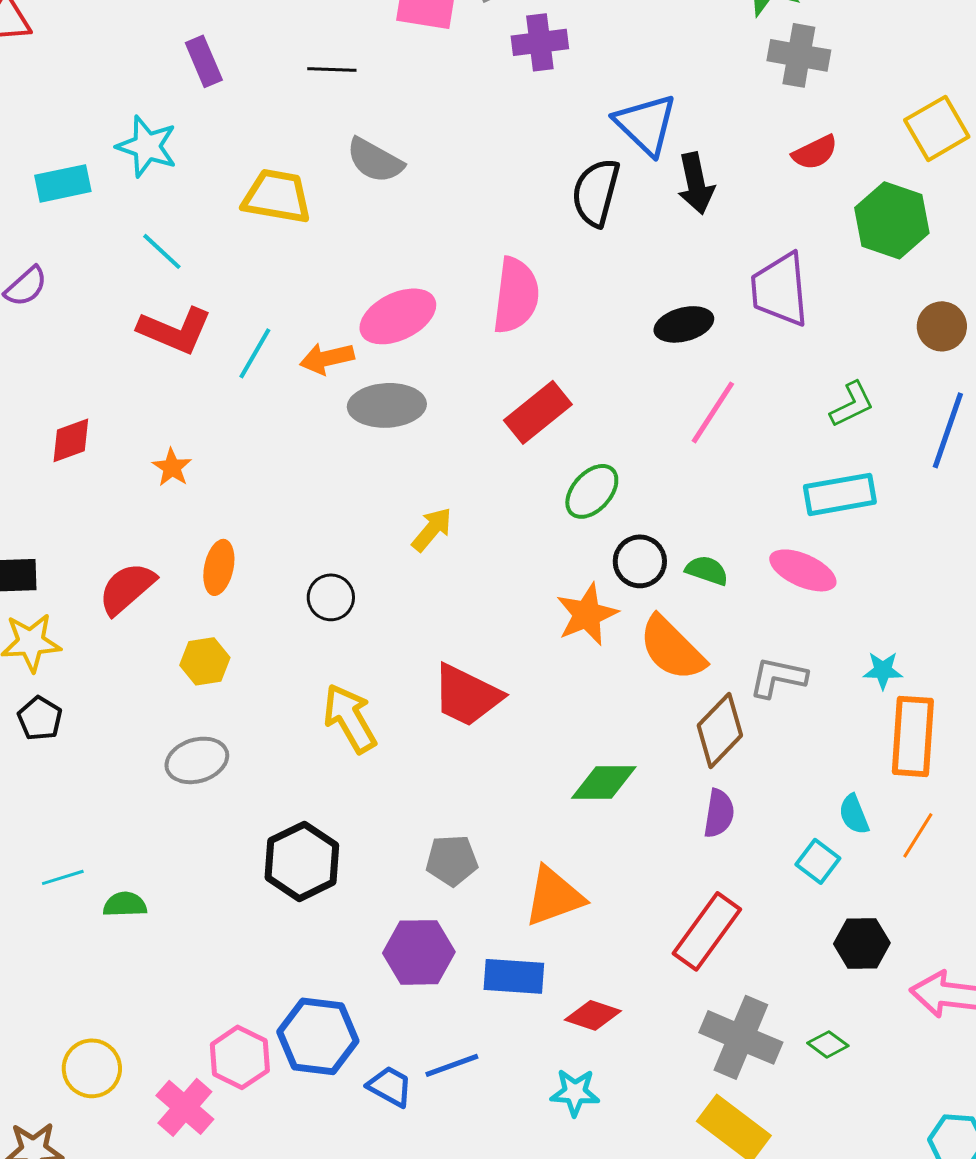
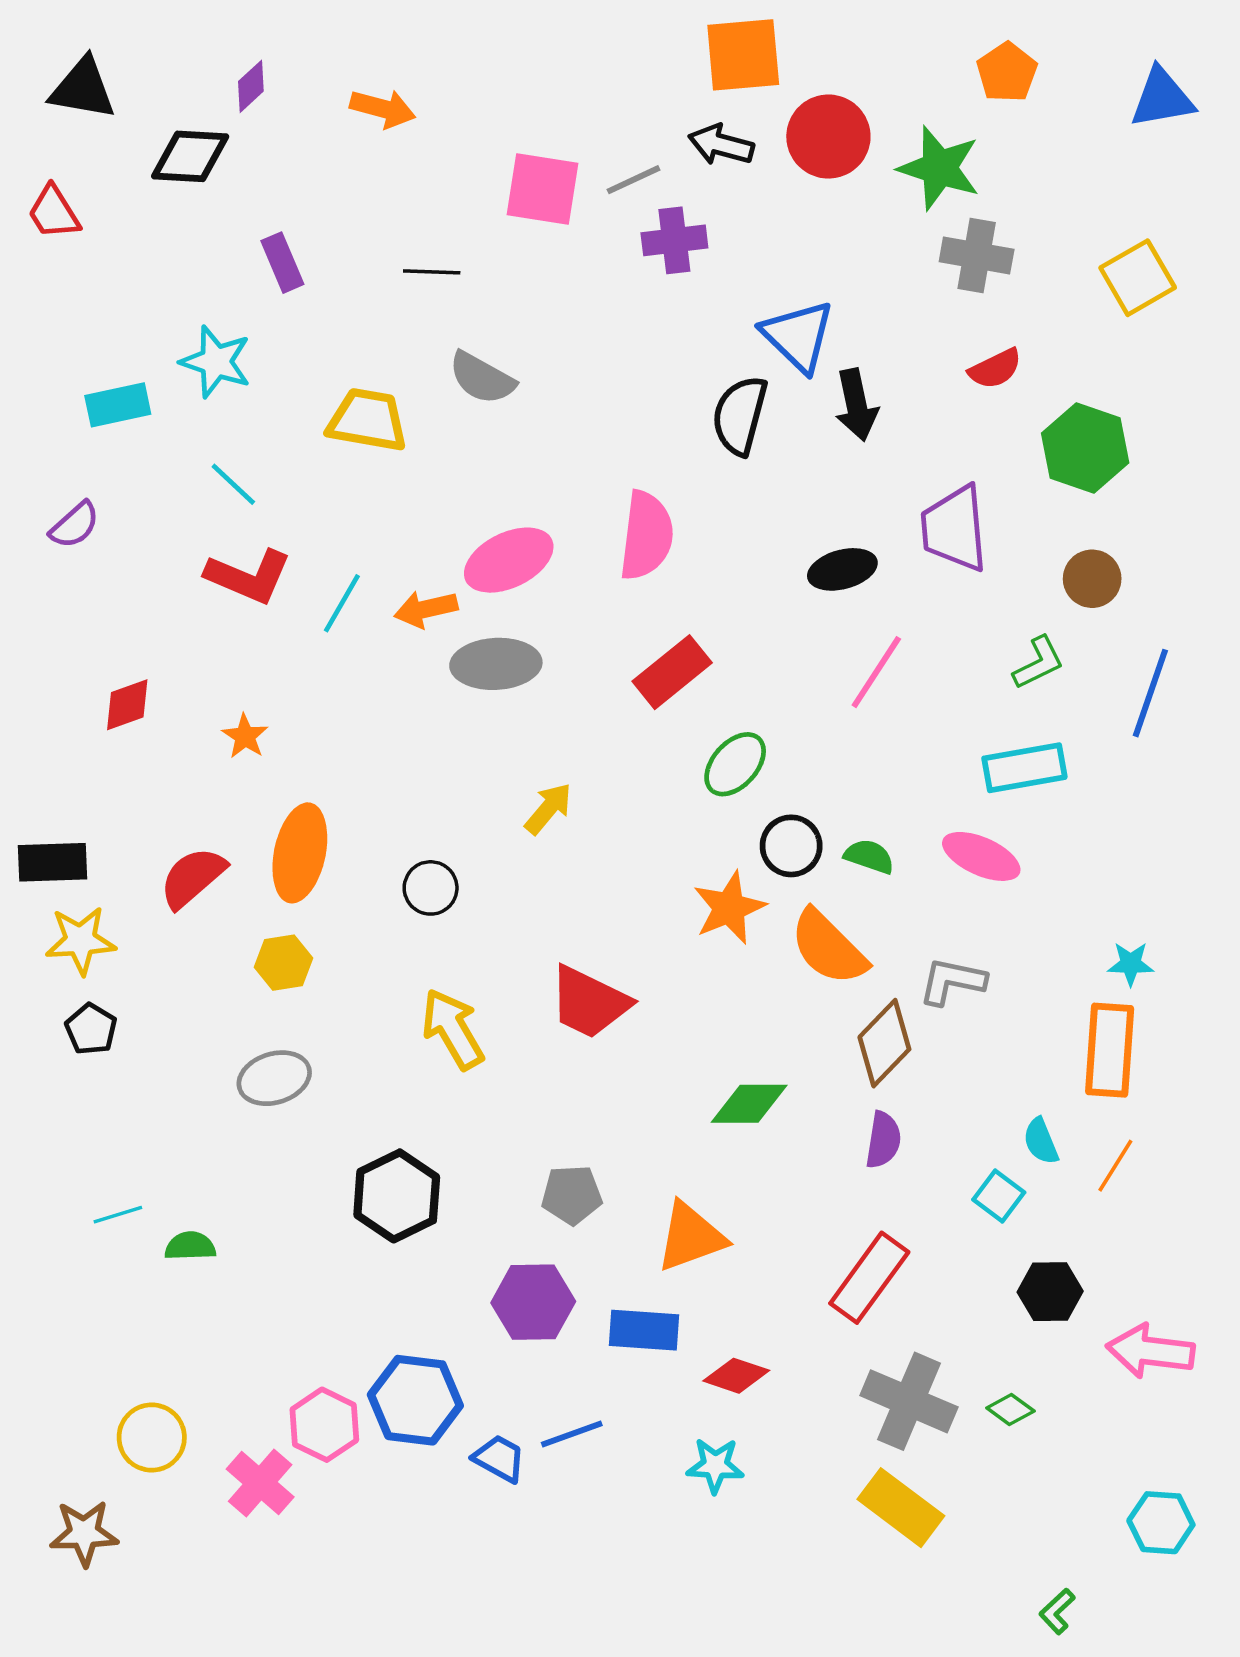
yellow square: (937, 128) -> (1138, 278), moved
brown circle: (942, 326) -> (1092, 579), moved
orange ellipse: (219, 567) -> (300, 853), size x1.5
cyan star: (883, 670) -> (1131, 964), moved

